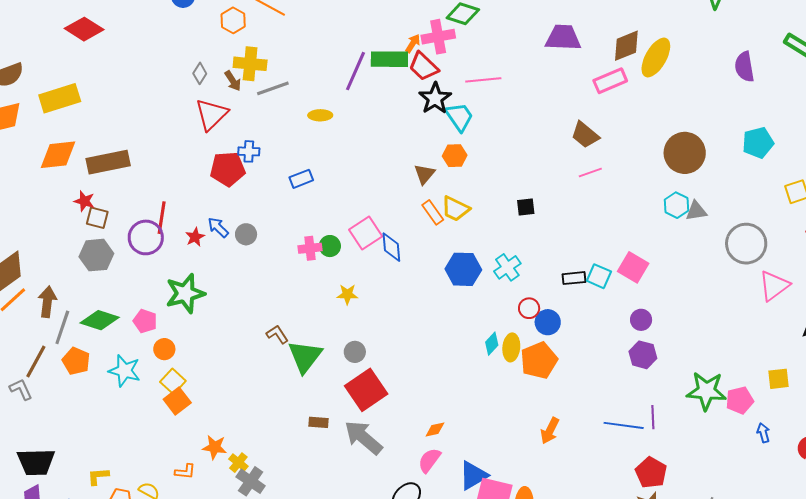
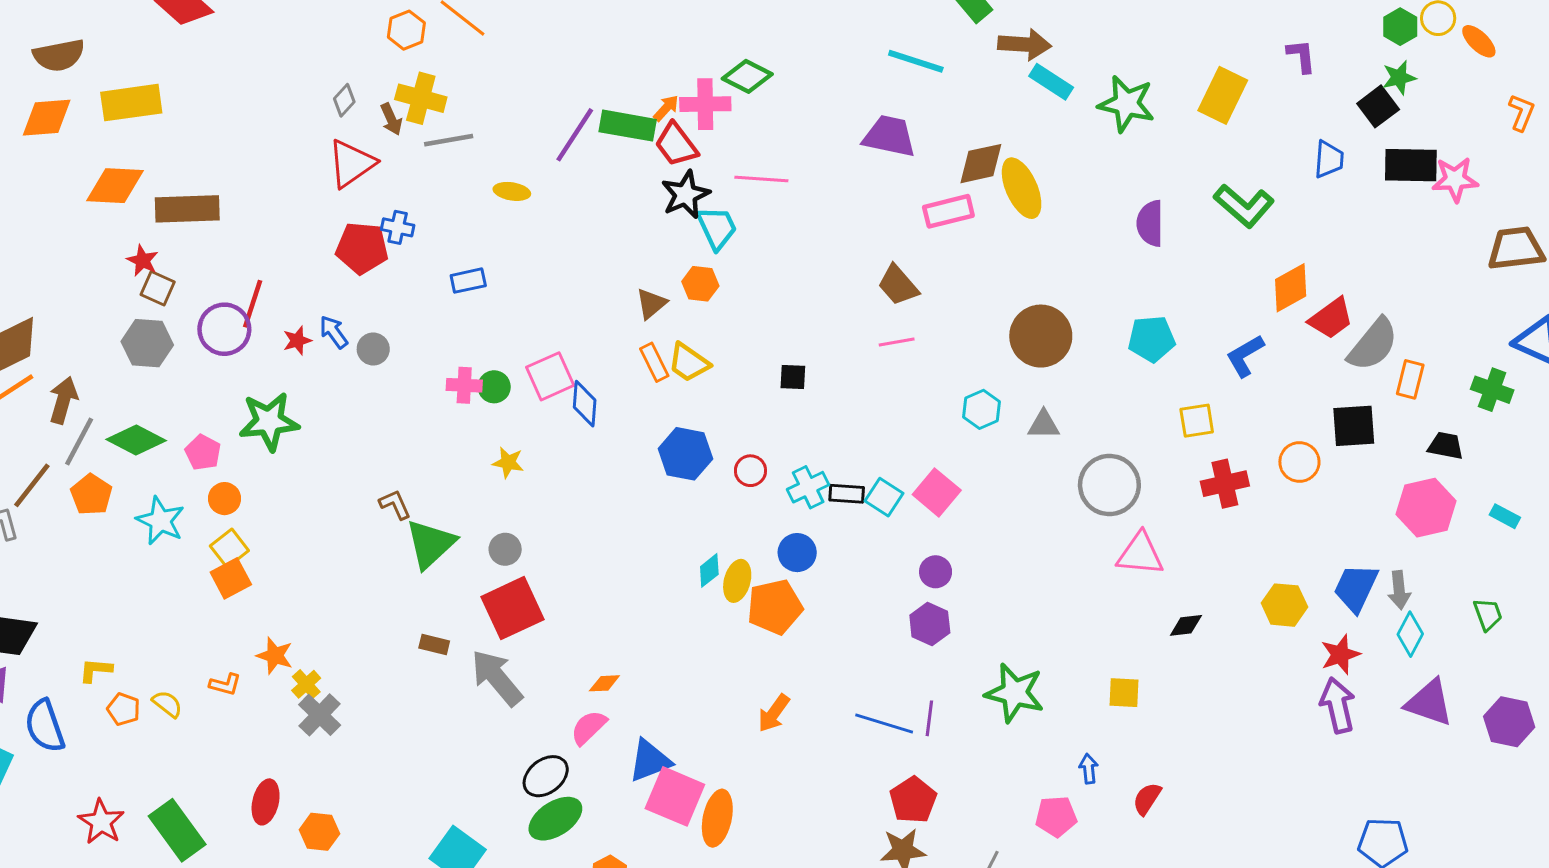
yellow ellipse: (656, 58) -> (1022, 188), turned -63
cyan hexagon: (676, 205) -> (981, 409), moved
cyan cross: (507, 267) -> (808, 487), moved
pink triangle: (774, 286) -> (1140, 554), turned 32
red circle: (529, 308) -> (750, 471), moved
pink pentagon: (740, 400) -> (1056, 816), moved

